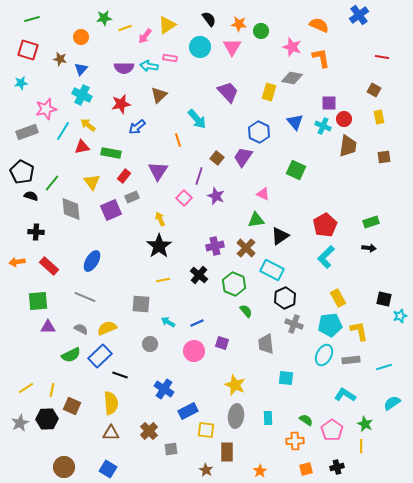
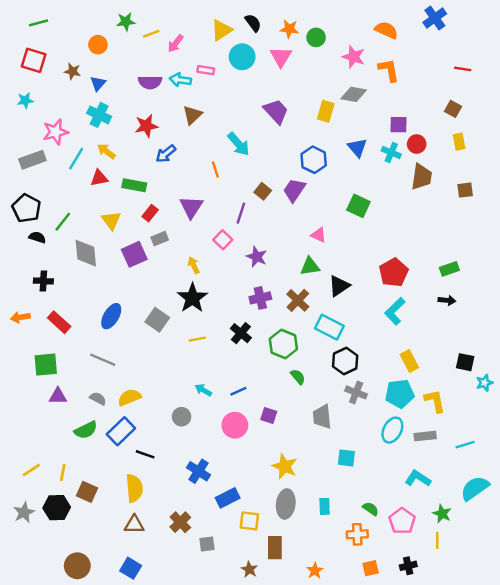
yellow triangle: (167, 25) -> (222, 30), moved
purple star: (216, 196) -> (257, 257), moved
gray square: (141, 304) -> (157, 320), moved, turned 30
cyan semicircle: (392, 403) -> (475, 488), size x1.4

